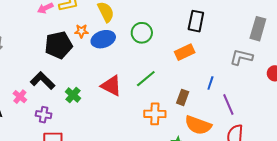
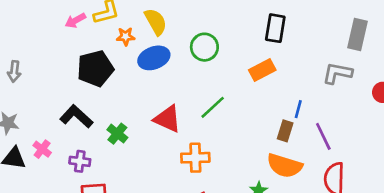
orange star: (81, 31) -> (126, 36), moved
pink cross: (20, 97) -> (42, 149), moved
brown rectangle: (183, 97) -> (285, 131), moved
orange cross: (155, 114) -> (195, 158), moved

